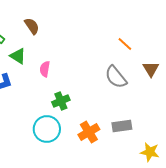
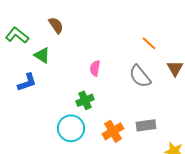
pink semicircle: (45, 69) -> (95, 68), moved

